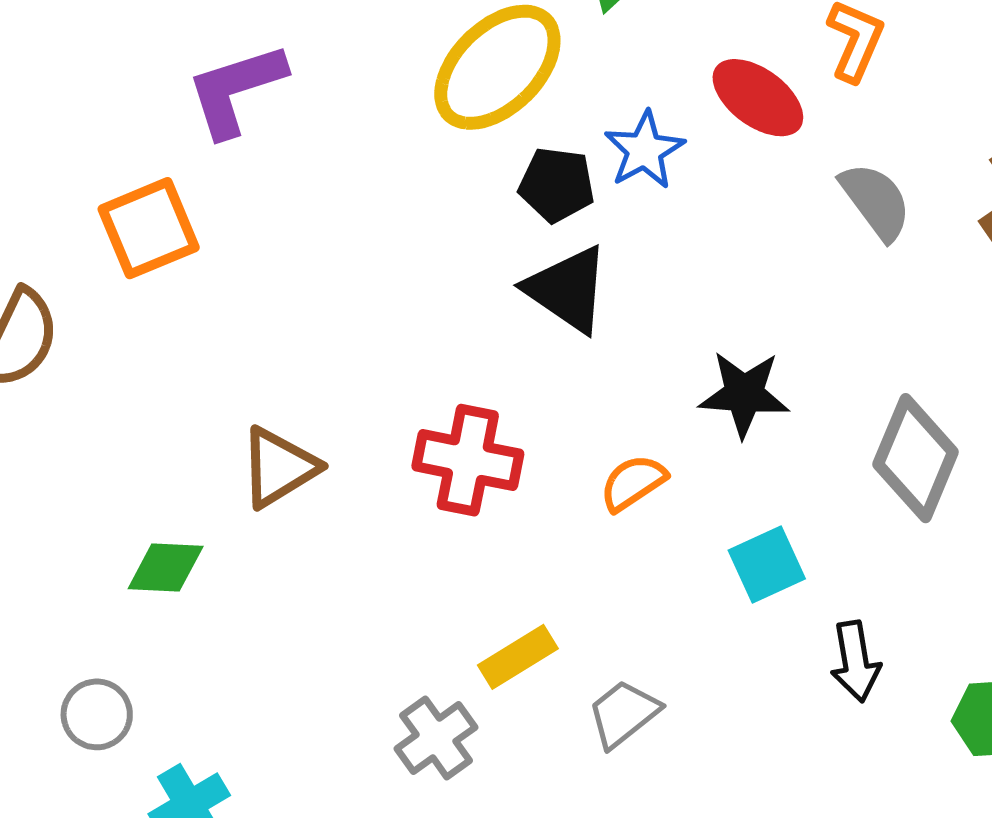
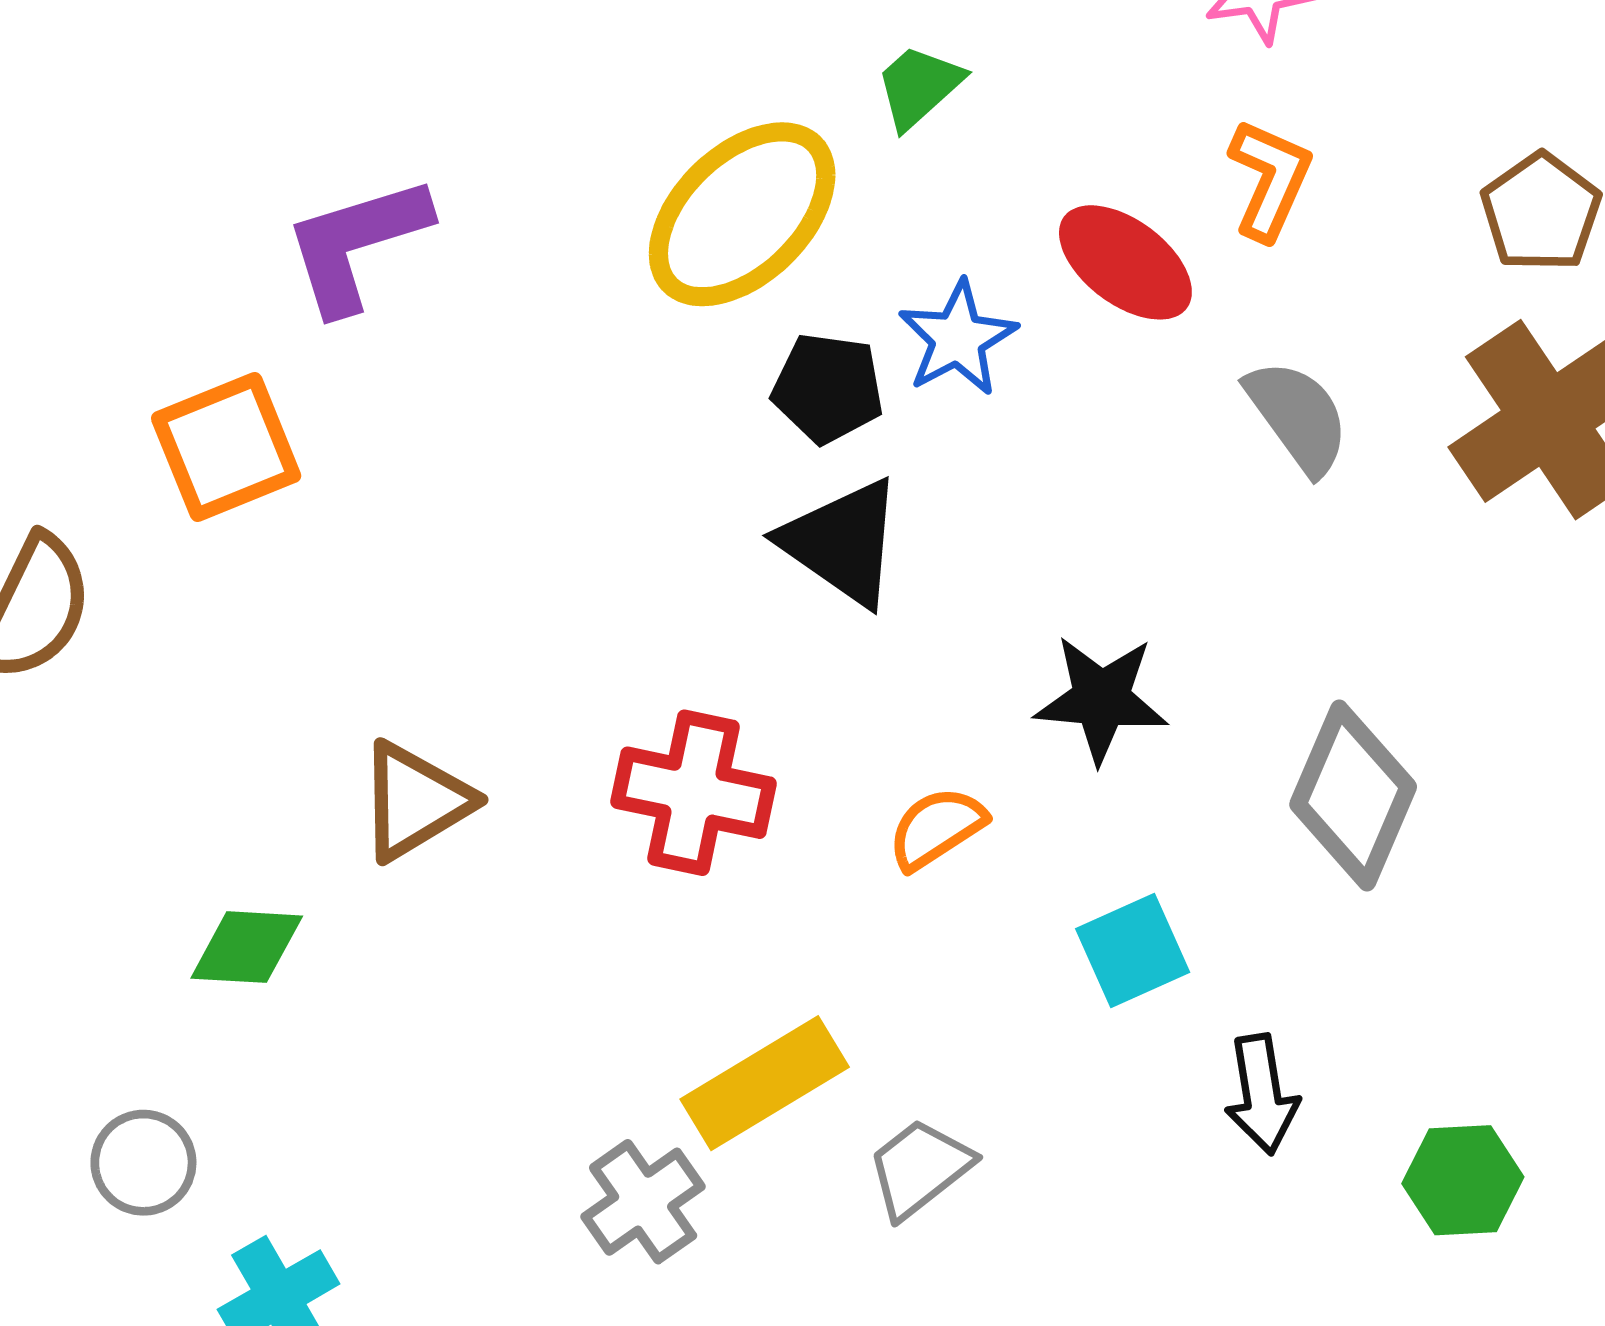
yellow rectangle: (518, 657) -> (765, 1083), size x1.4

